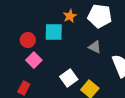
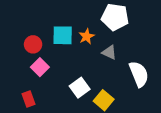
orange star: (70, 16) -> (87, 36), moved
red rectangle: (24, 88) -> (28, 99), turned -48

